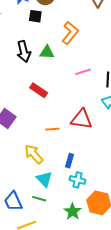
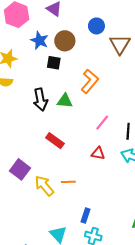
pink line: (83, 72) -> (102, 123), turned -35
red triangle: (82, 119) -> (98, 153), moved, size x0.6
yellow arrow: (34, 154) -> (44, 186), moved

